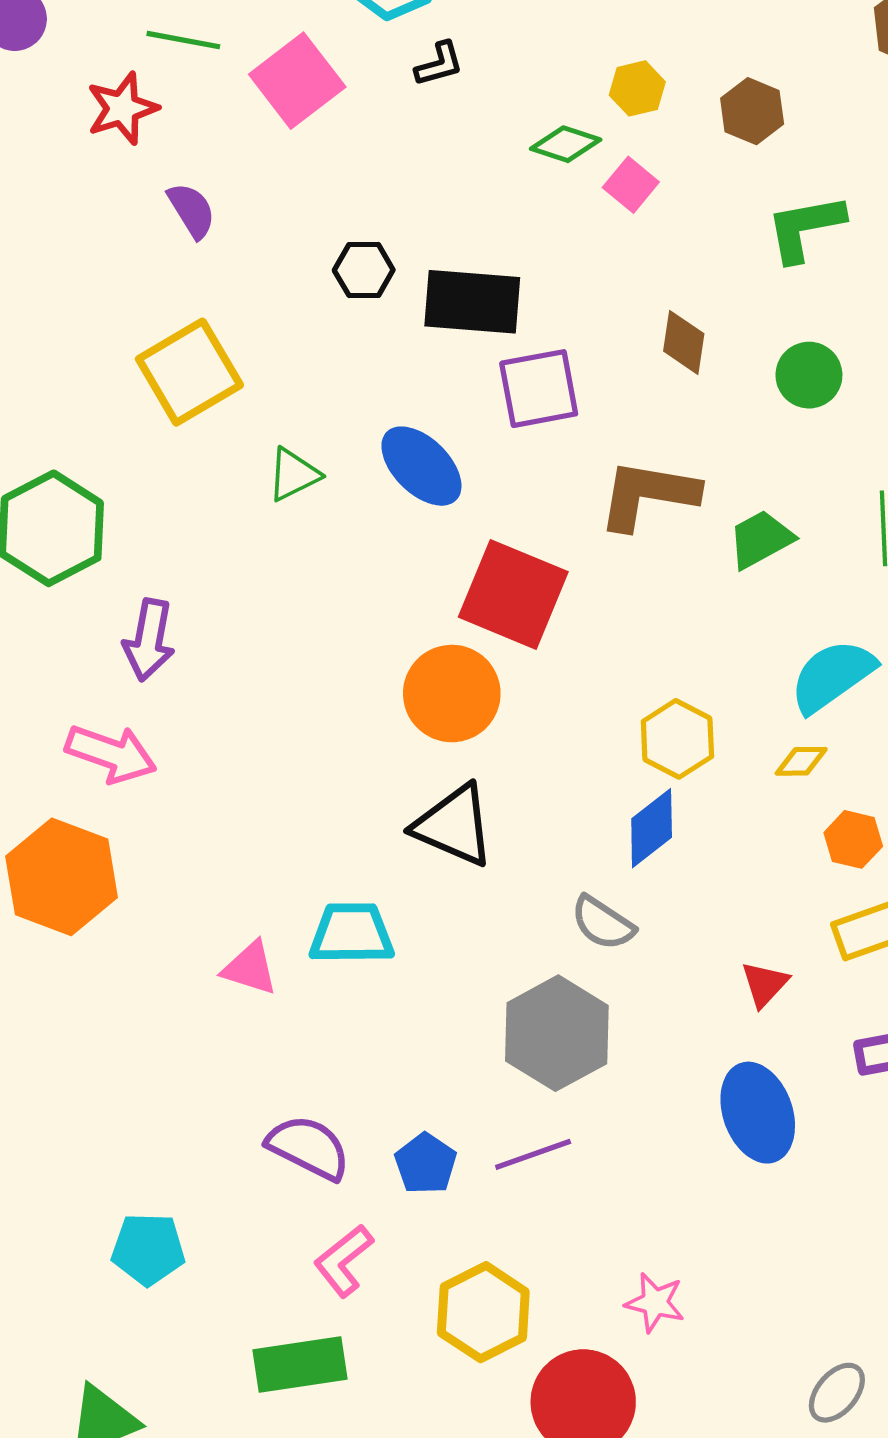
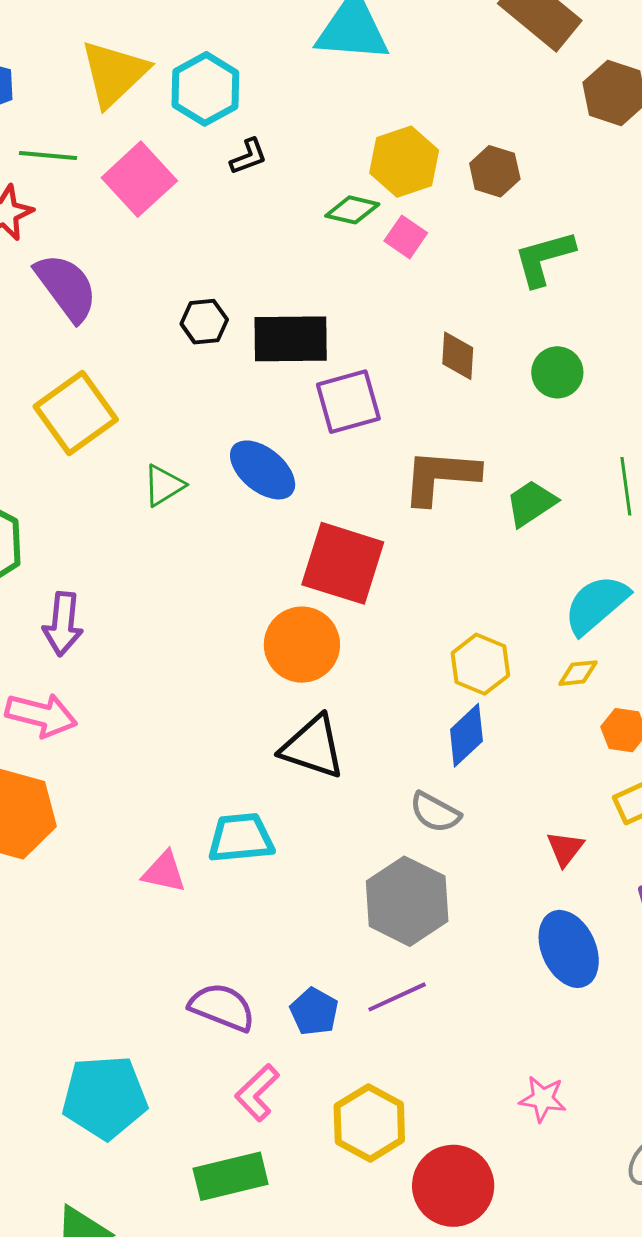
yellow hexagon: (637, 88) -> (404, 162), size x1.6
purple semicircle: (192, 210) -> (66, 287), size x1.6
cyan pentagon: (148, 1249) -> (105, 1097), size x1.5
pink star: (655, 1303) -> (543, 1099), moved

